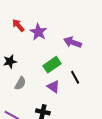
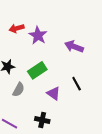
red arrow: (18, 25) -> (17, 28), turned -64
green rectangle: (52, 65) -> (37, 70), moved

